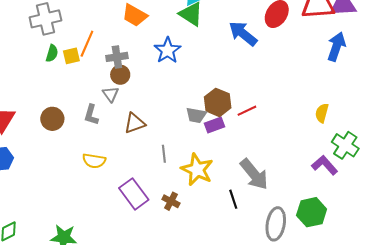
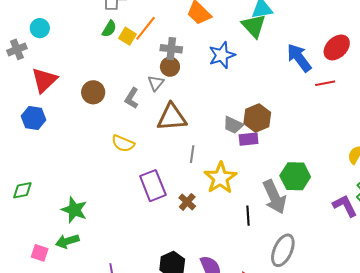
yellow square: (71, 56) -> (127, 36), turned 30
red line: (247, 111) -> (325, 83), moved
brown triangle: (135, 123) -> (172, 117), size x1.4
green hexagon: (312, 212) -> (295, 176), moved

